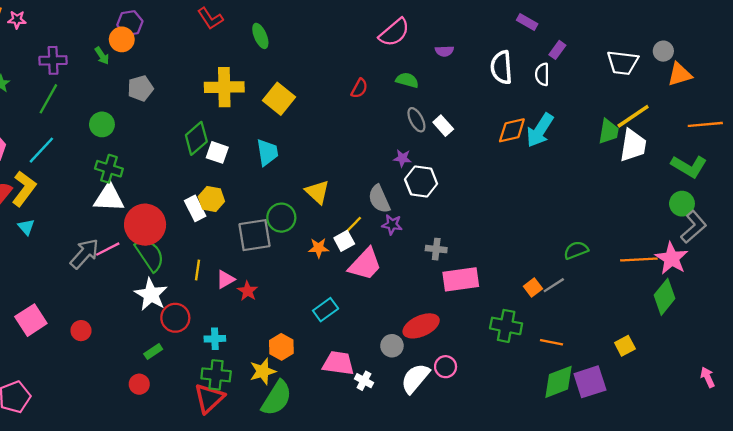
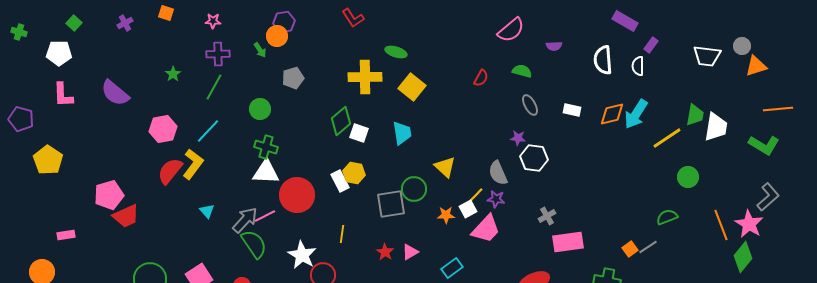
pink star: (17, 20) -> (213, 21), moved
purple rectangle: (527, 22) -> (625, 21), size x1.4
green ellipse: (260, 36) -> (396, 52), moved, turned -50
yellow line: (633, 116) -> (667, 138), moved
white rectangle: (443, 126) -> (572, 110), moved, turned -36
green circle: (682, 204) -> (688, 177), moved
purple star: (392, 225) -> (496, 199), moved
cyan triangle: (26, 227) -> (207, 211), moved
gray cross: (436, 249) -> (547, 216), turned -36
green semicircle: (150, 255) -> (254, 244), moved
orange line: (639, 260) -> (721, 225), turned 72
pink triangle: (225, 279) -> (410, 252), moved

